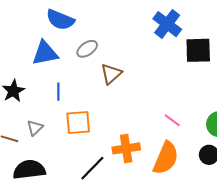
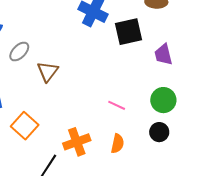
orange square: (78, 123) -> (25, 126), turned -32
orange semicircle: (166, 158) -> (118, 144), size x0.6

